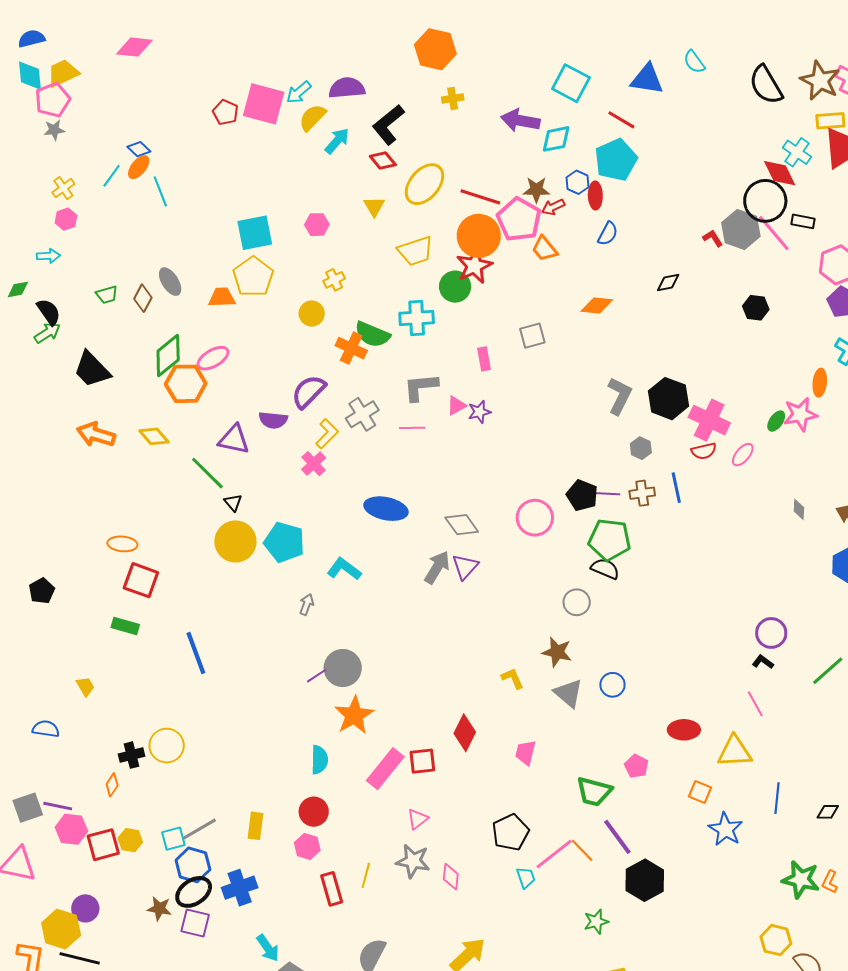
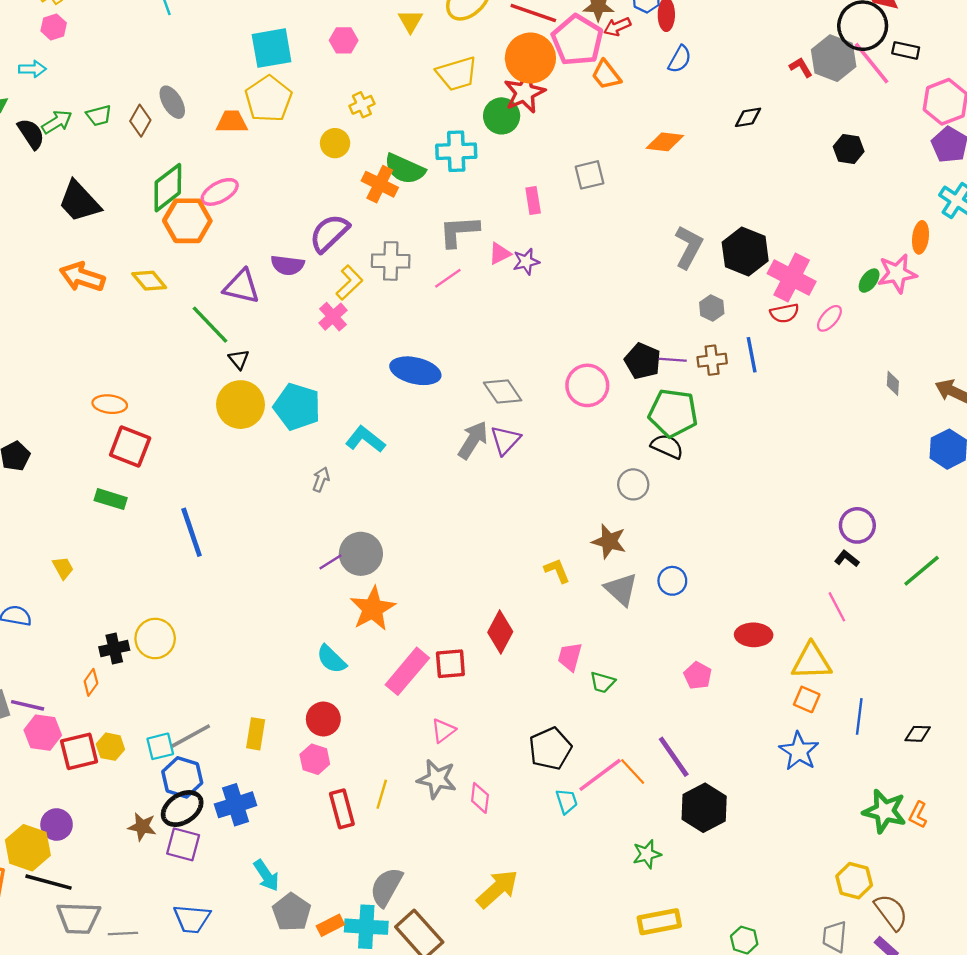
green arrow: (47, 333) -> (57, 122), moved
gray cross: (362, 414) -> (391, 261), turned 32
pink line: (412, 428) -> (448, 278), turned -35
cyan semicircle: (319, 760) -> (331, 659), turned 132
green trapezoid: (594, 792) -> (602, 682), moved, size x0.6
orange square: (700, 792) -> (807, 699), moved

